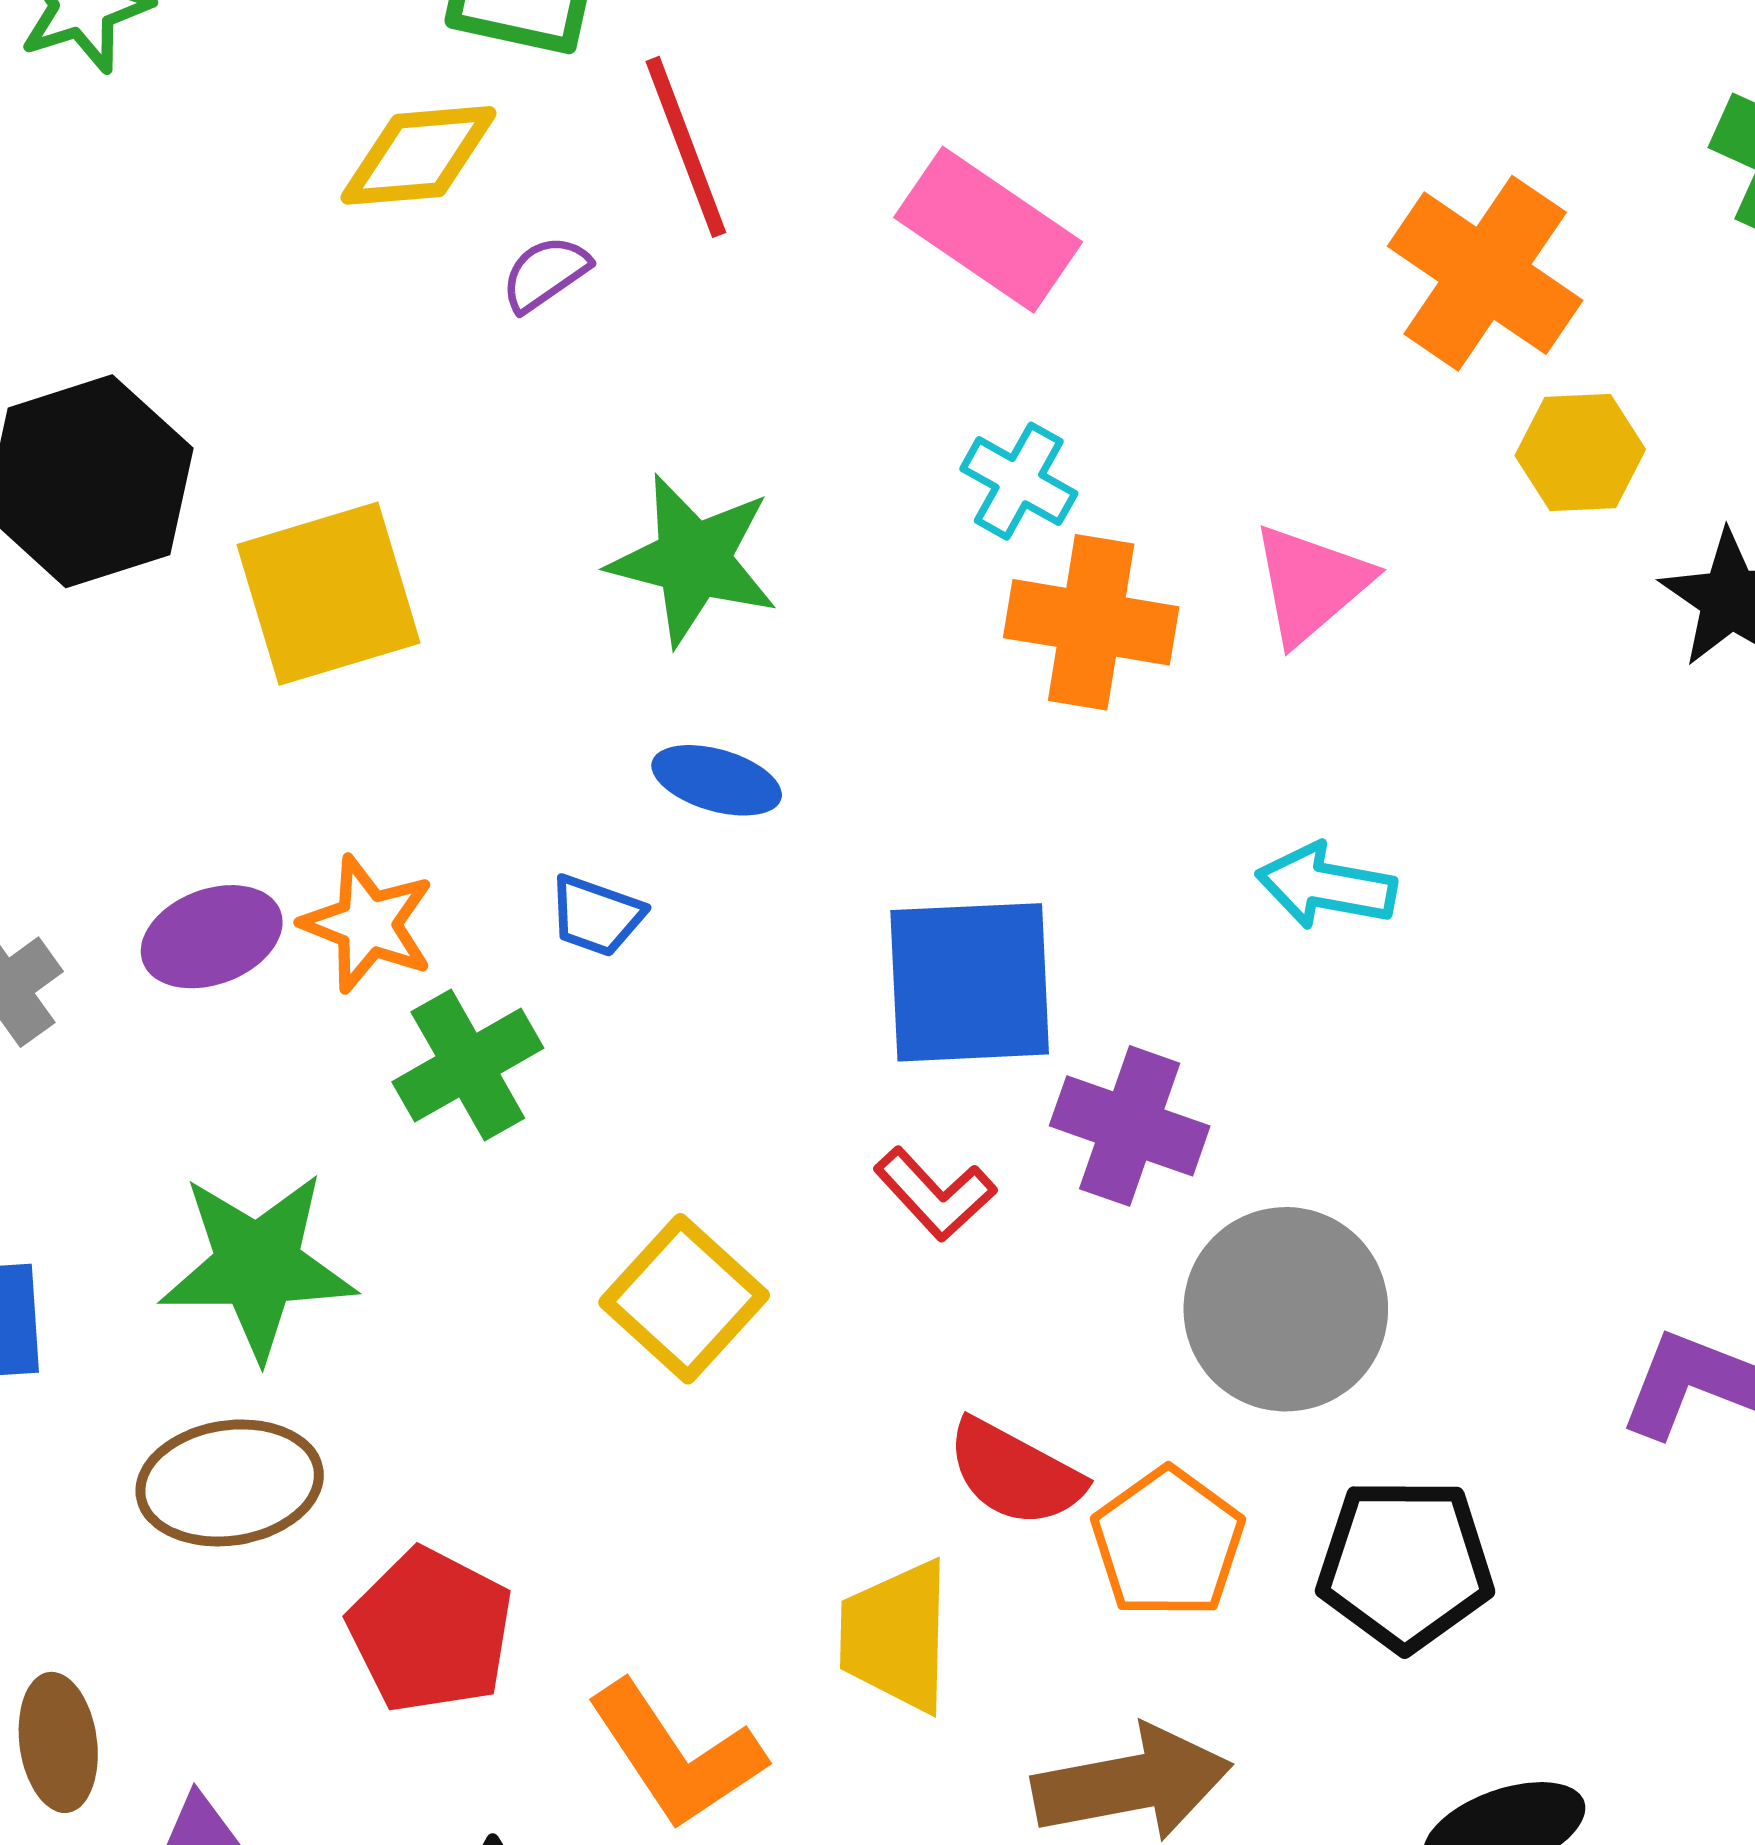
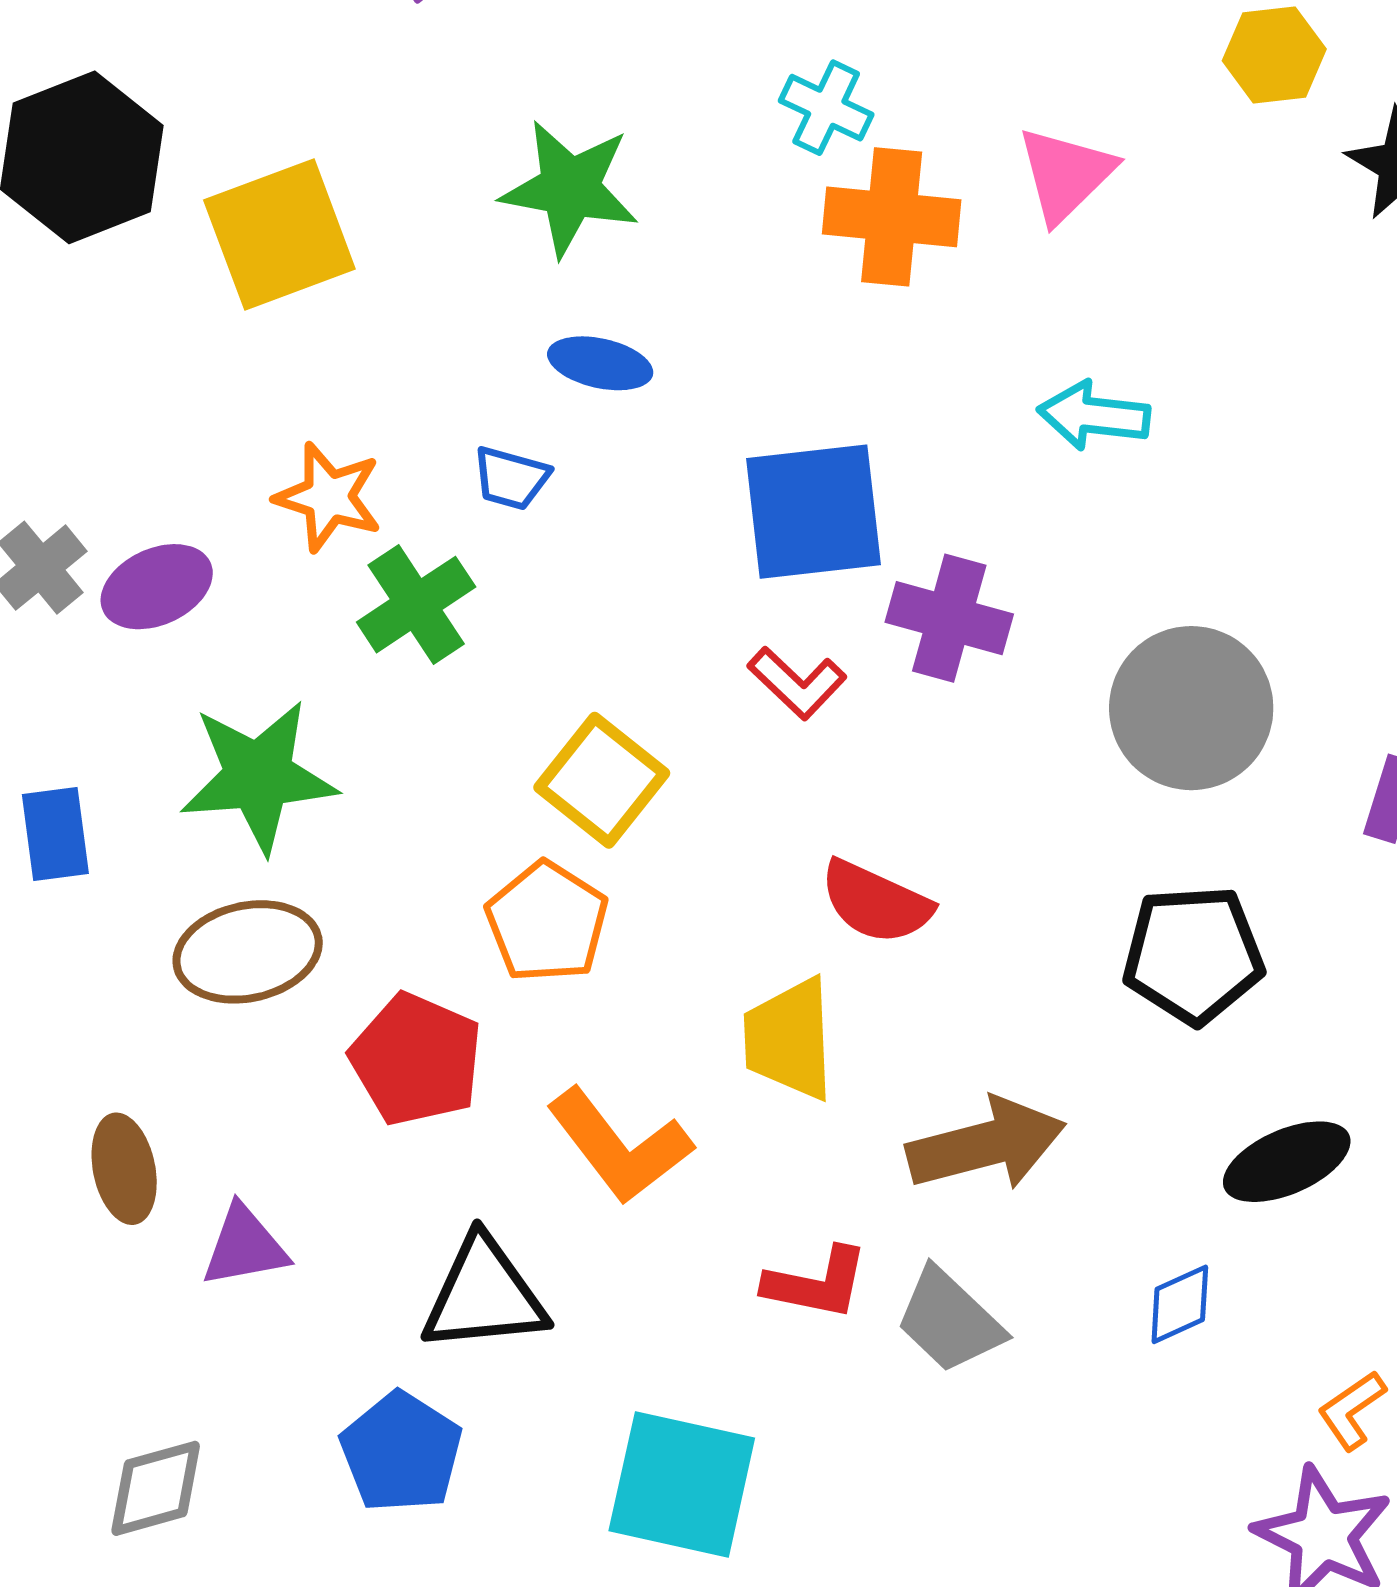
purple ellipse: (212, 937) -> (157, 587), moved
gray circle: (1286, 1309) -> (1191, 708), moved
orange pentagon: (1168, 1543) -> (547, 922), moved

